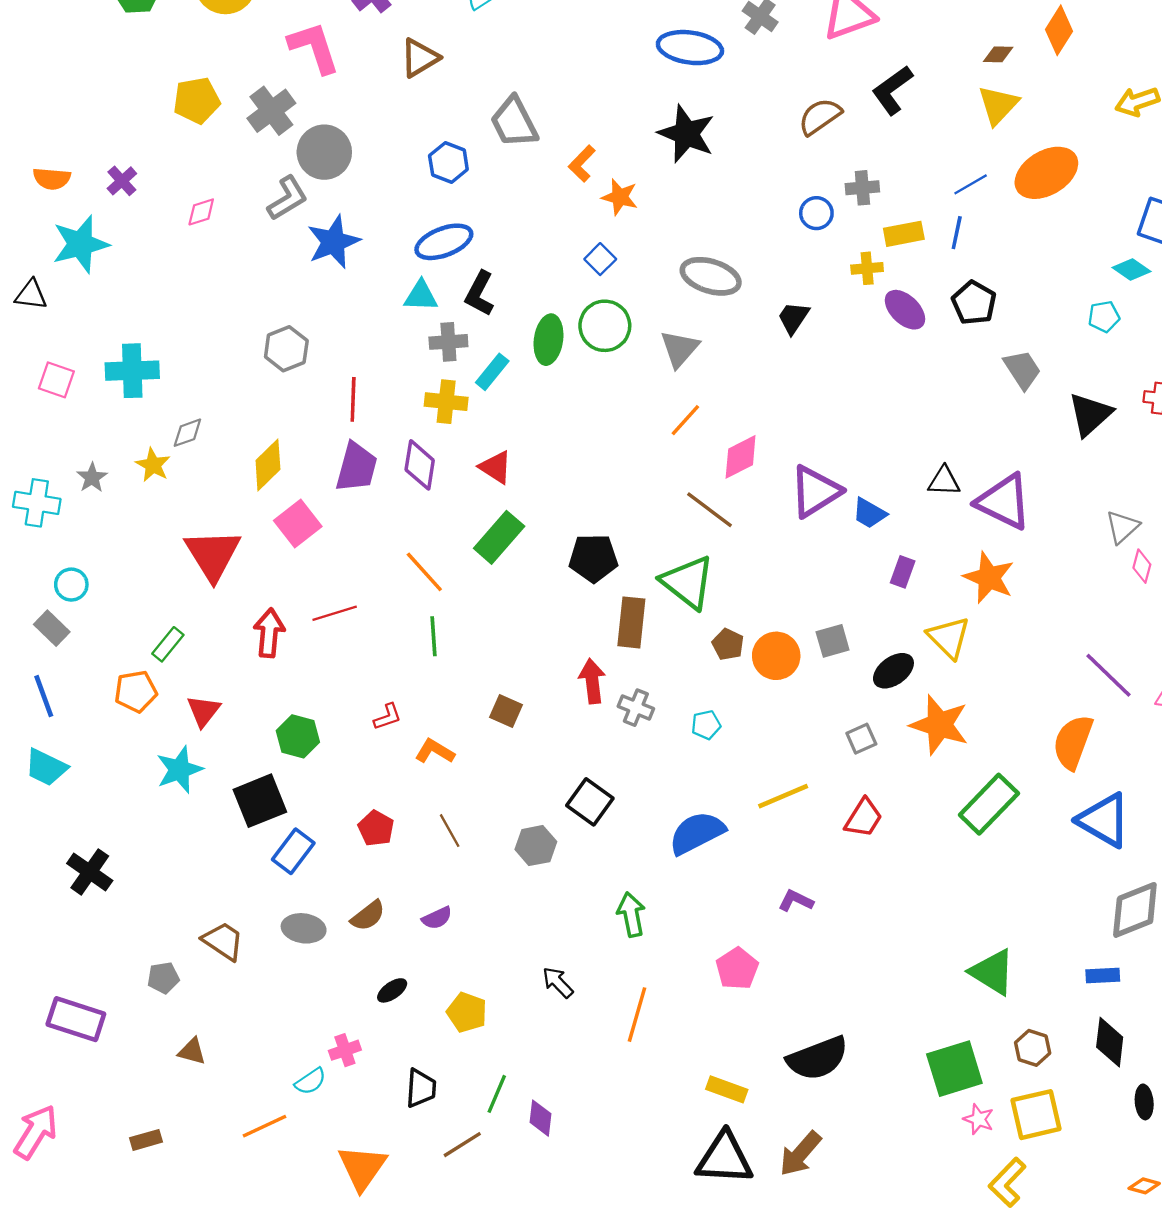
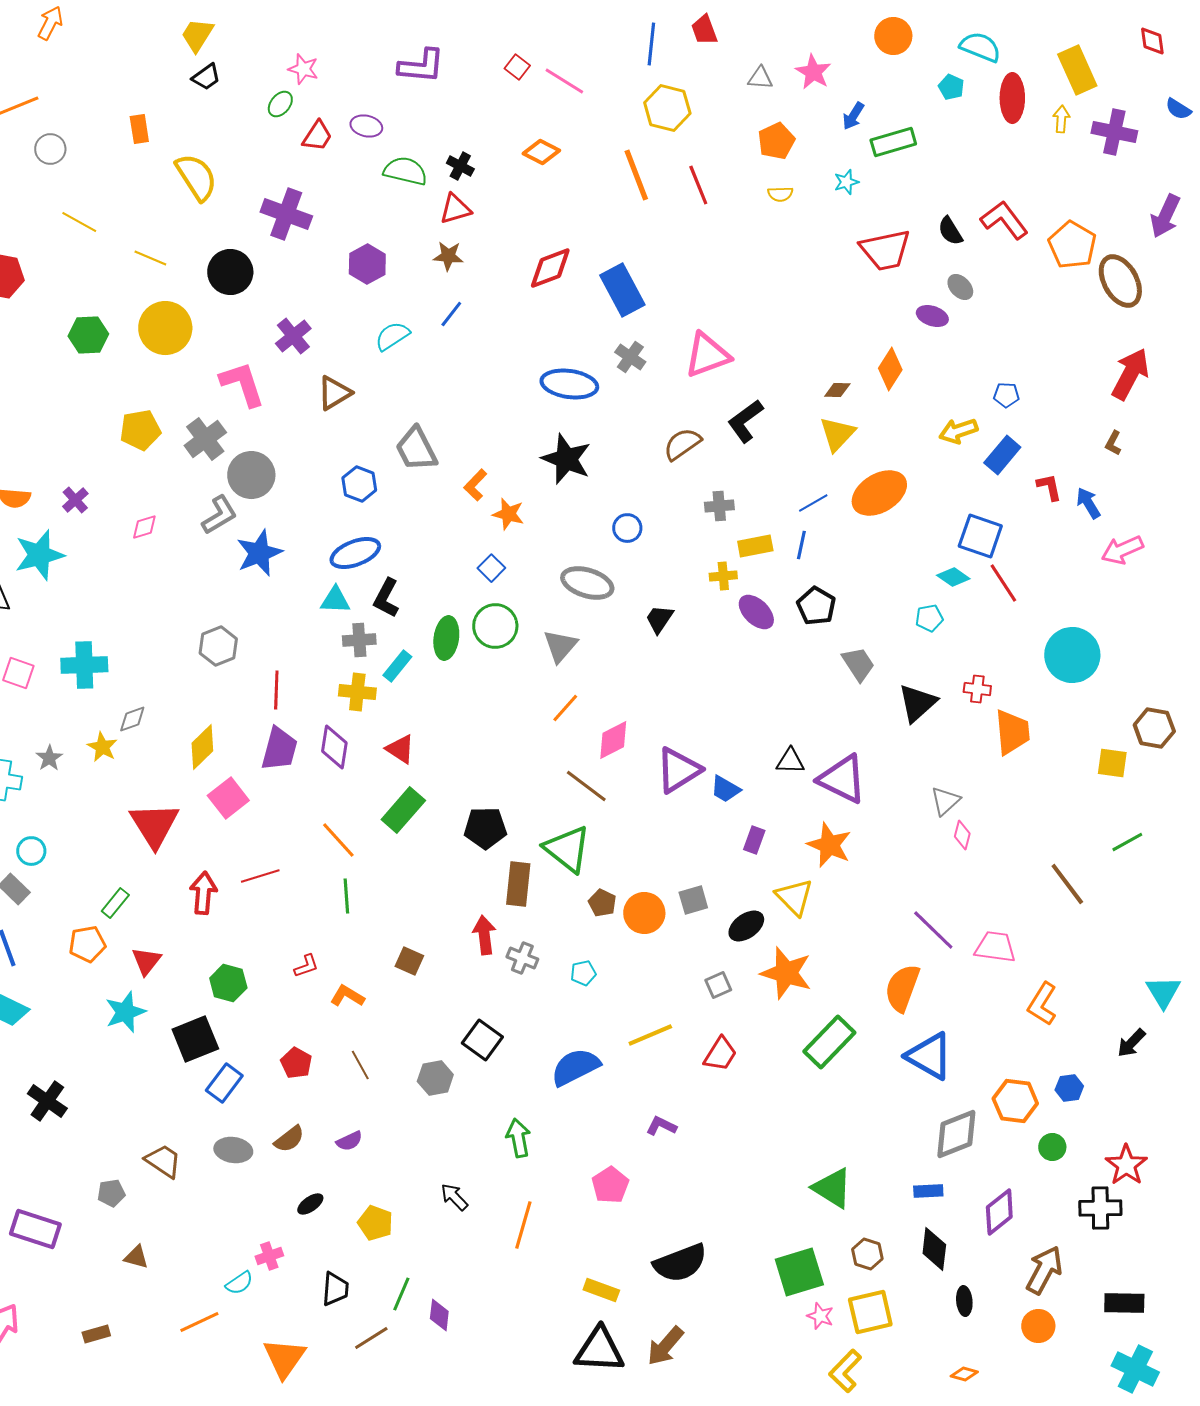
blue circle: (816, 213) -> (627, 528), moved

